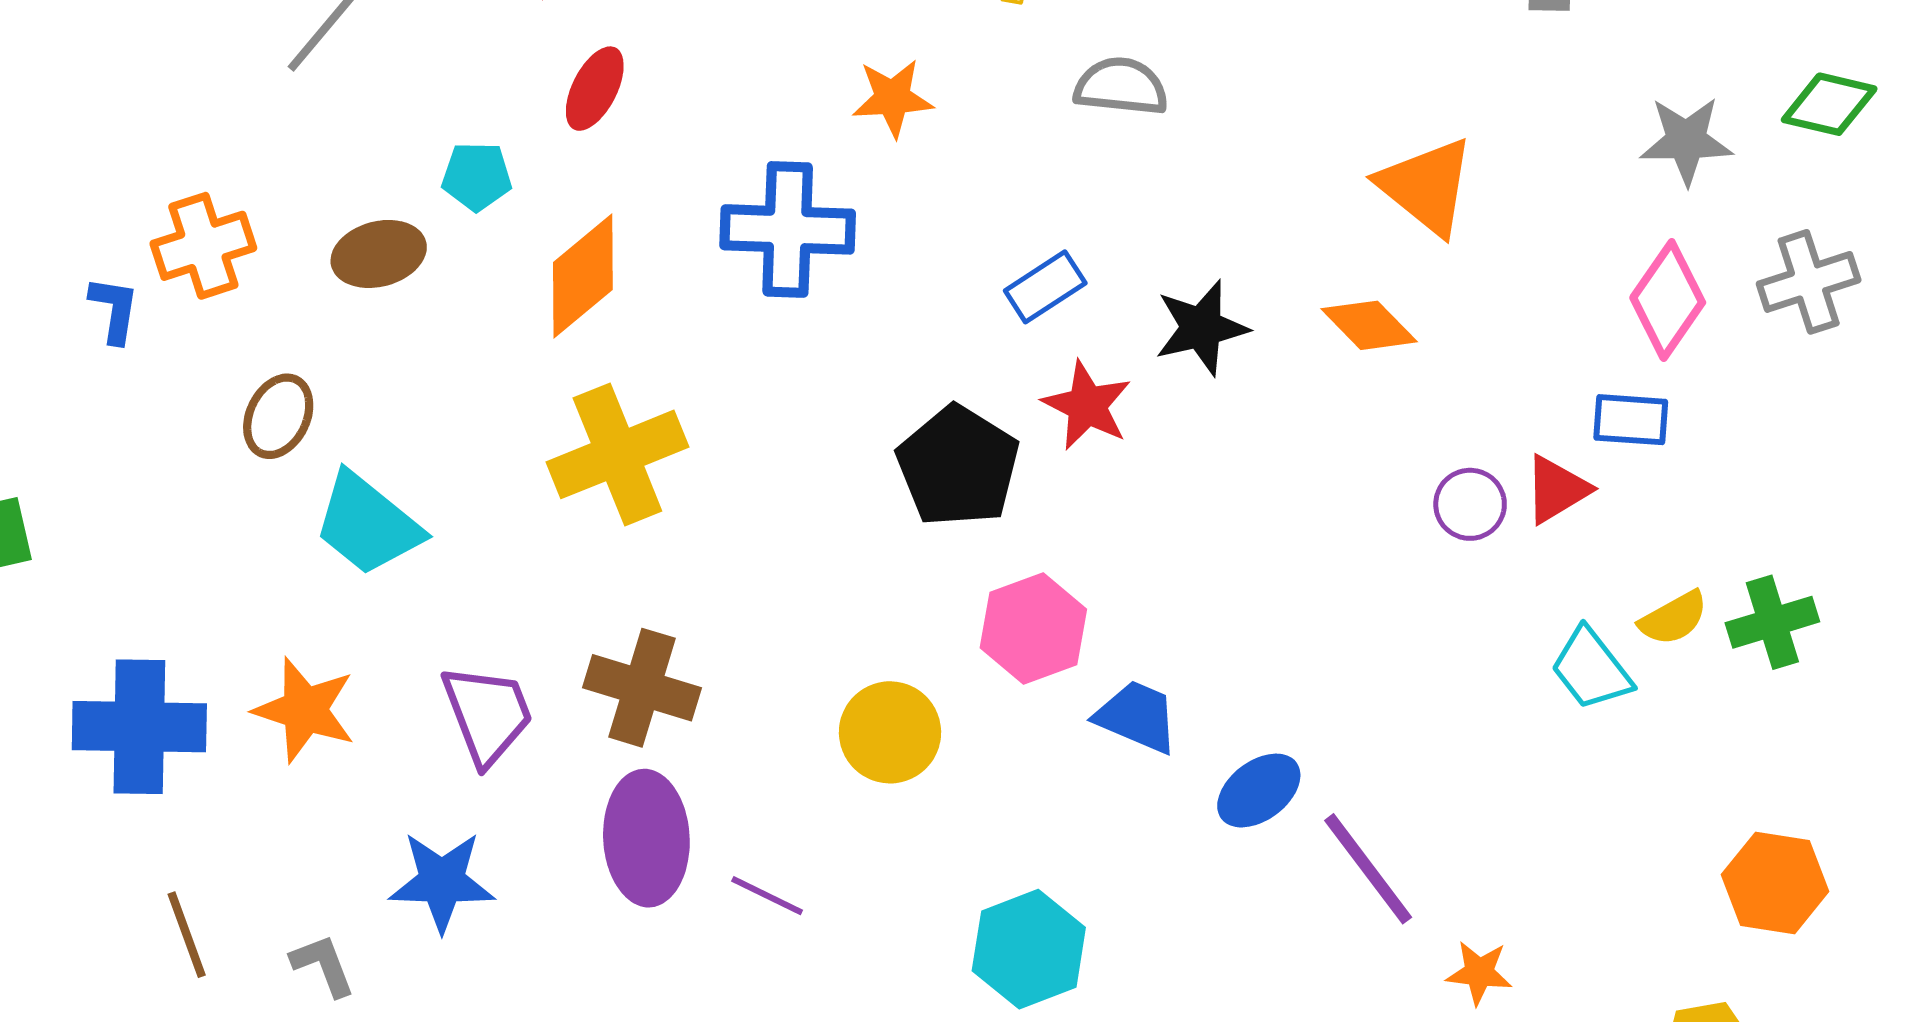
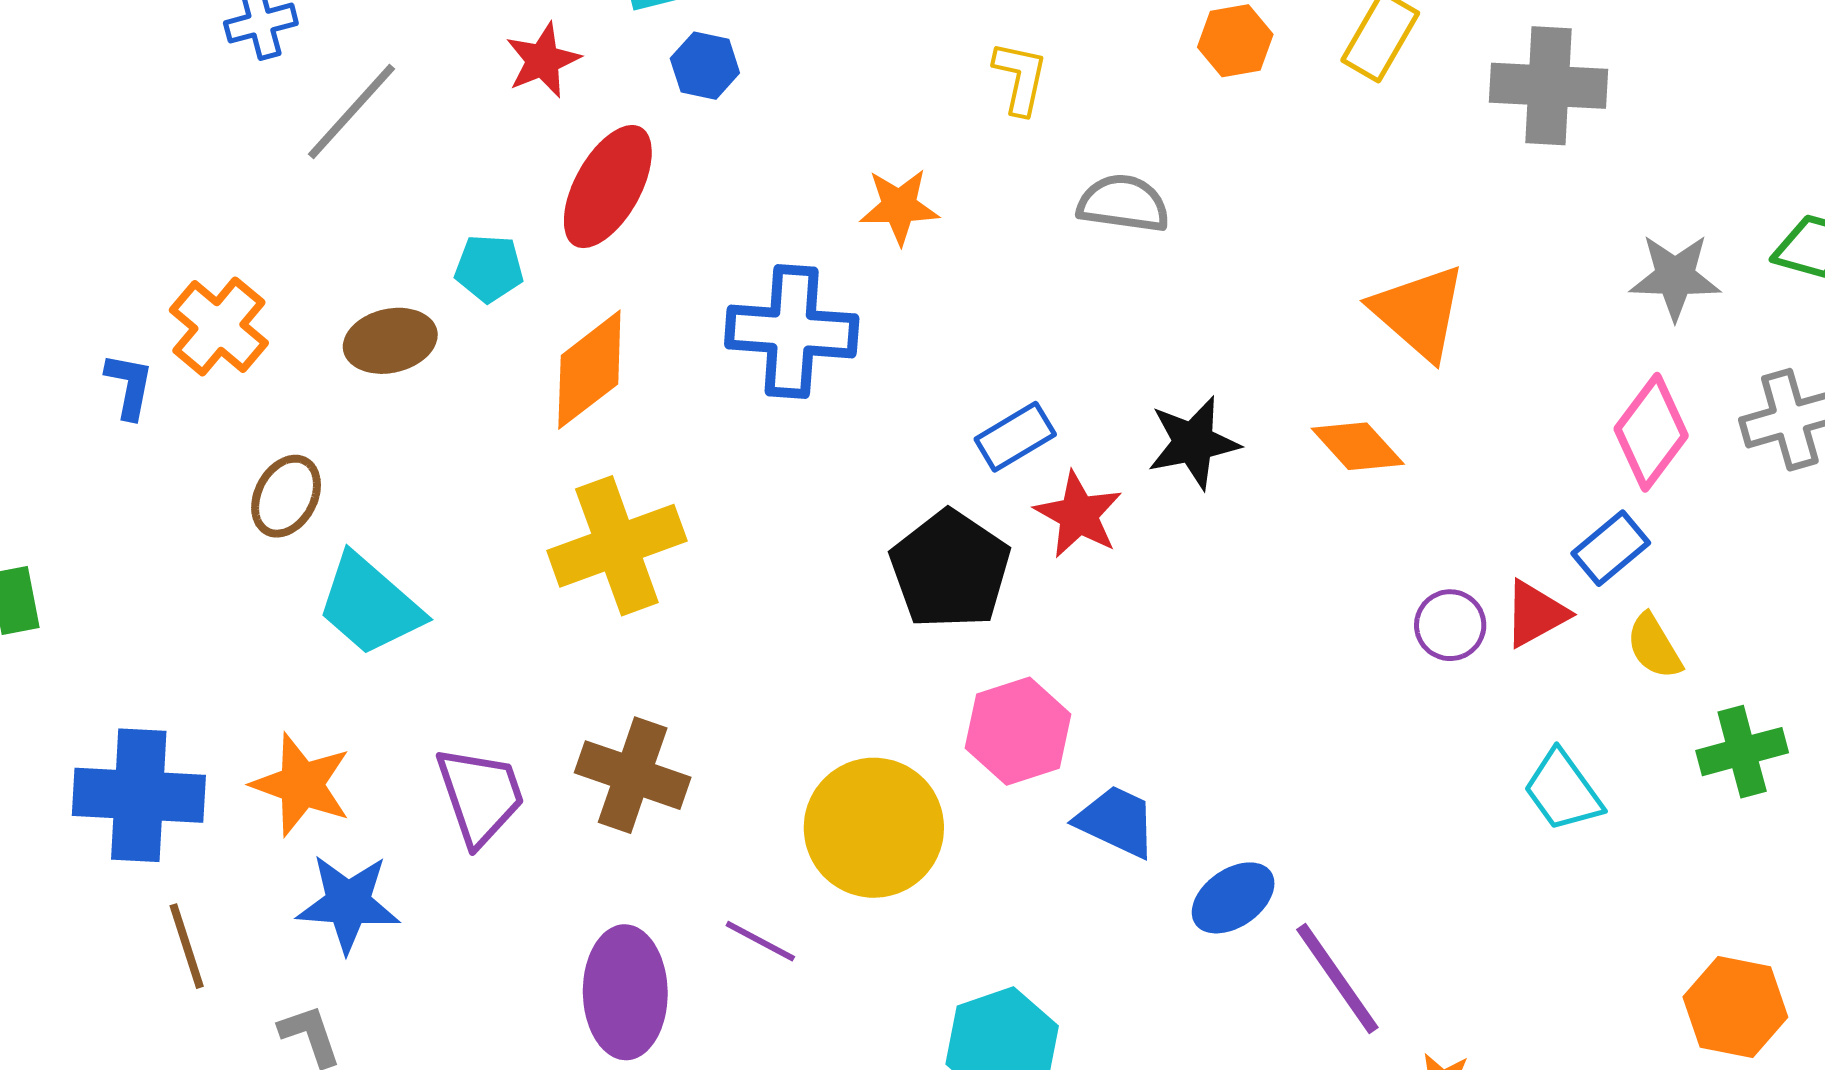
red ellipse: (595, 89) -> (608, 187), size x1.5
orange cross: (203, 246) -> (219, 327), turned -34
blue rectangle: (1045, 287) -> (1015, 437), moved
blue rectangle: (1631, 420) -> (1611, 548), turned -46
yellow semicircle: (1673, 618) -> (1654, 646), moved, turned 86
yellow circle: (890, 732) -> (874, 828), size x1.4
purple ellipse: (646, 838) -> (625, 992), moved
blue star: (442, 882) -> (348, 903), moved
purple line: (767, 896) -> (760, 941), moved
brown line: (187, 935) -> (187, 946), moved

